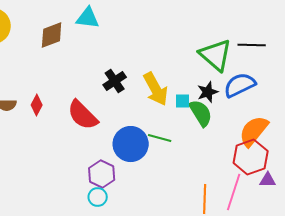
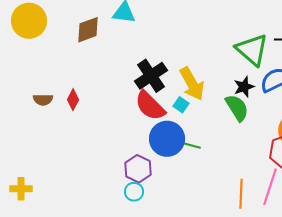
black cross: (115, 81) -> (151, 76), size x1.4
cyan square: (183, 101) -> (181, 105), moved, turned 35
red semicircle: (83, 115) -> (150, 106), moved
green line: (160, 138) -> (189, 145), moved

